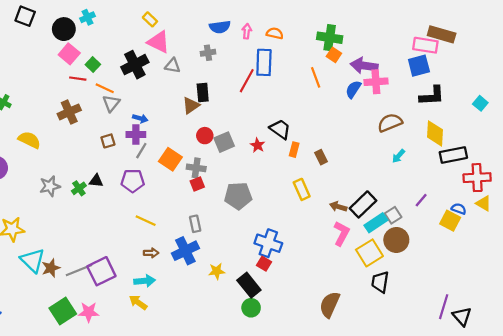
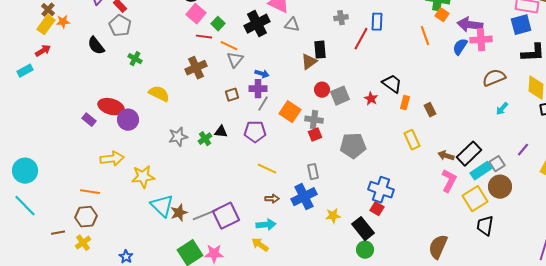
gray cross: (208, 53) -> (341, 18), moved
blue rectangle: (264, 62) -> (377, 22), size x0.7

